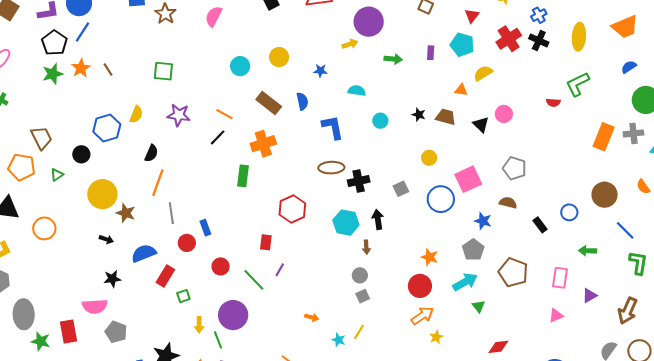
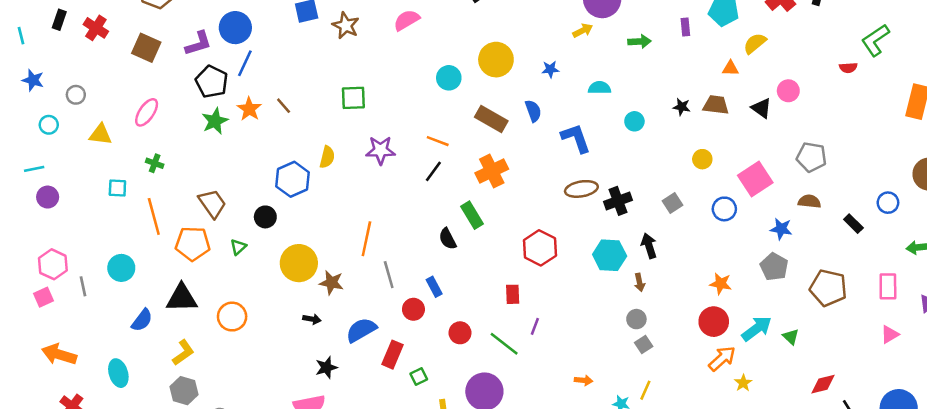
pink semicircle: (214, 16) -> (407, 20), turned 40
yellow circle: (279, 57) -> (496, 60), size x1.4
black semicircle: (151, 153) -> (448, 239), moved, turned 138
green rectangle: (243, 176) -> (472, 215), turned -30
blue circle: (441, 199) -> (724, 209), size x0.7
cyan arrow: (465, 282) -> (757, 329), moved

